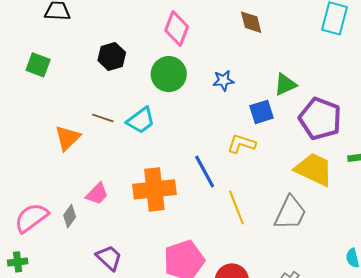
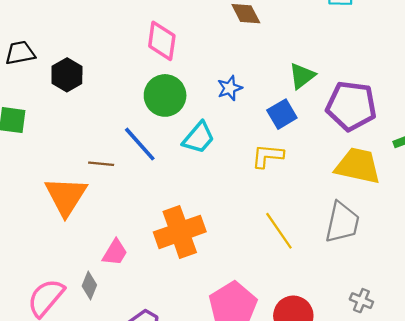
black hexagon: (112, 56) -> (67, 75), moved
cyan trapezoid: (141, 120) -> (199, 138), moved
orange triangle: (67, 138) -> (66, 196), size x1.4
blue line: (205, 172) -> (140, 144), moved

